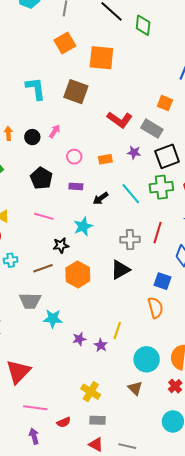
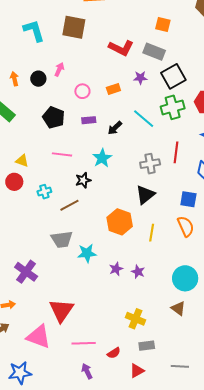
cyan cross: (11, 260) -> (44, 192), moved
orange hexagon: (78, 274) -> (120, 222), moved
yellow line: (117, 330) -> (152, 233), moved
red triangle: (96, 445) -> (137, 371), moved, turned -49

